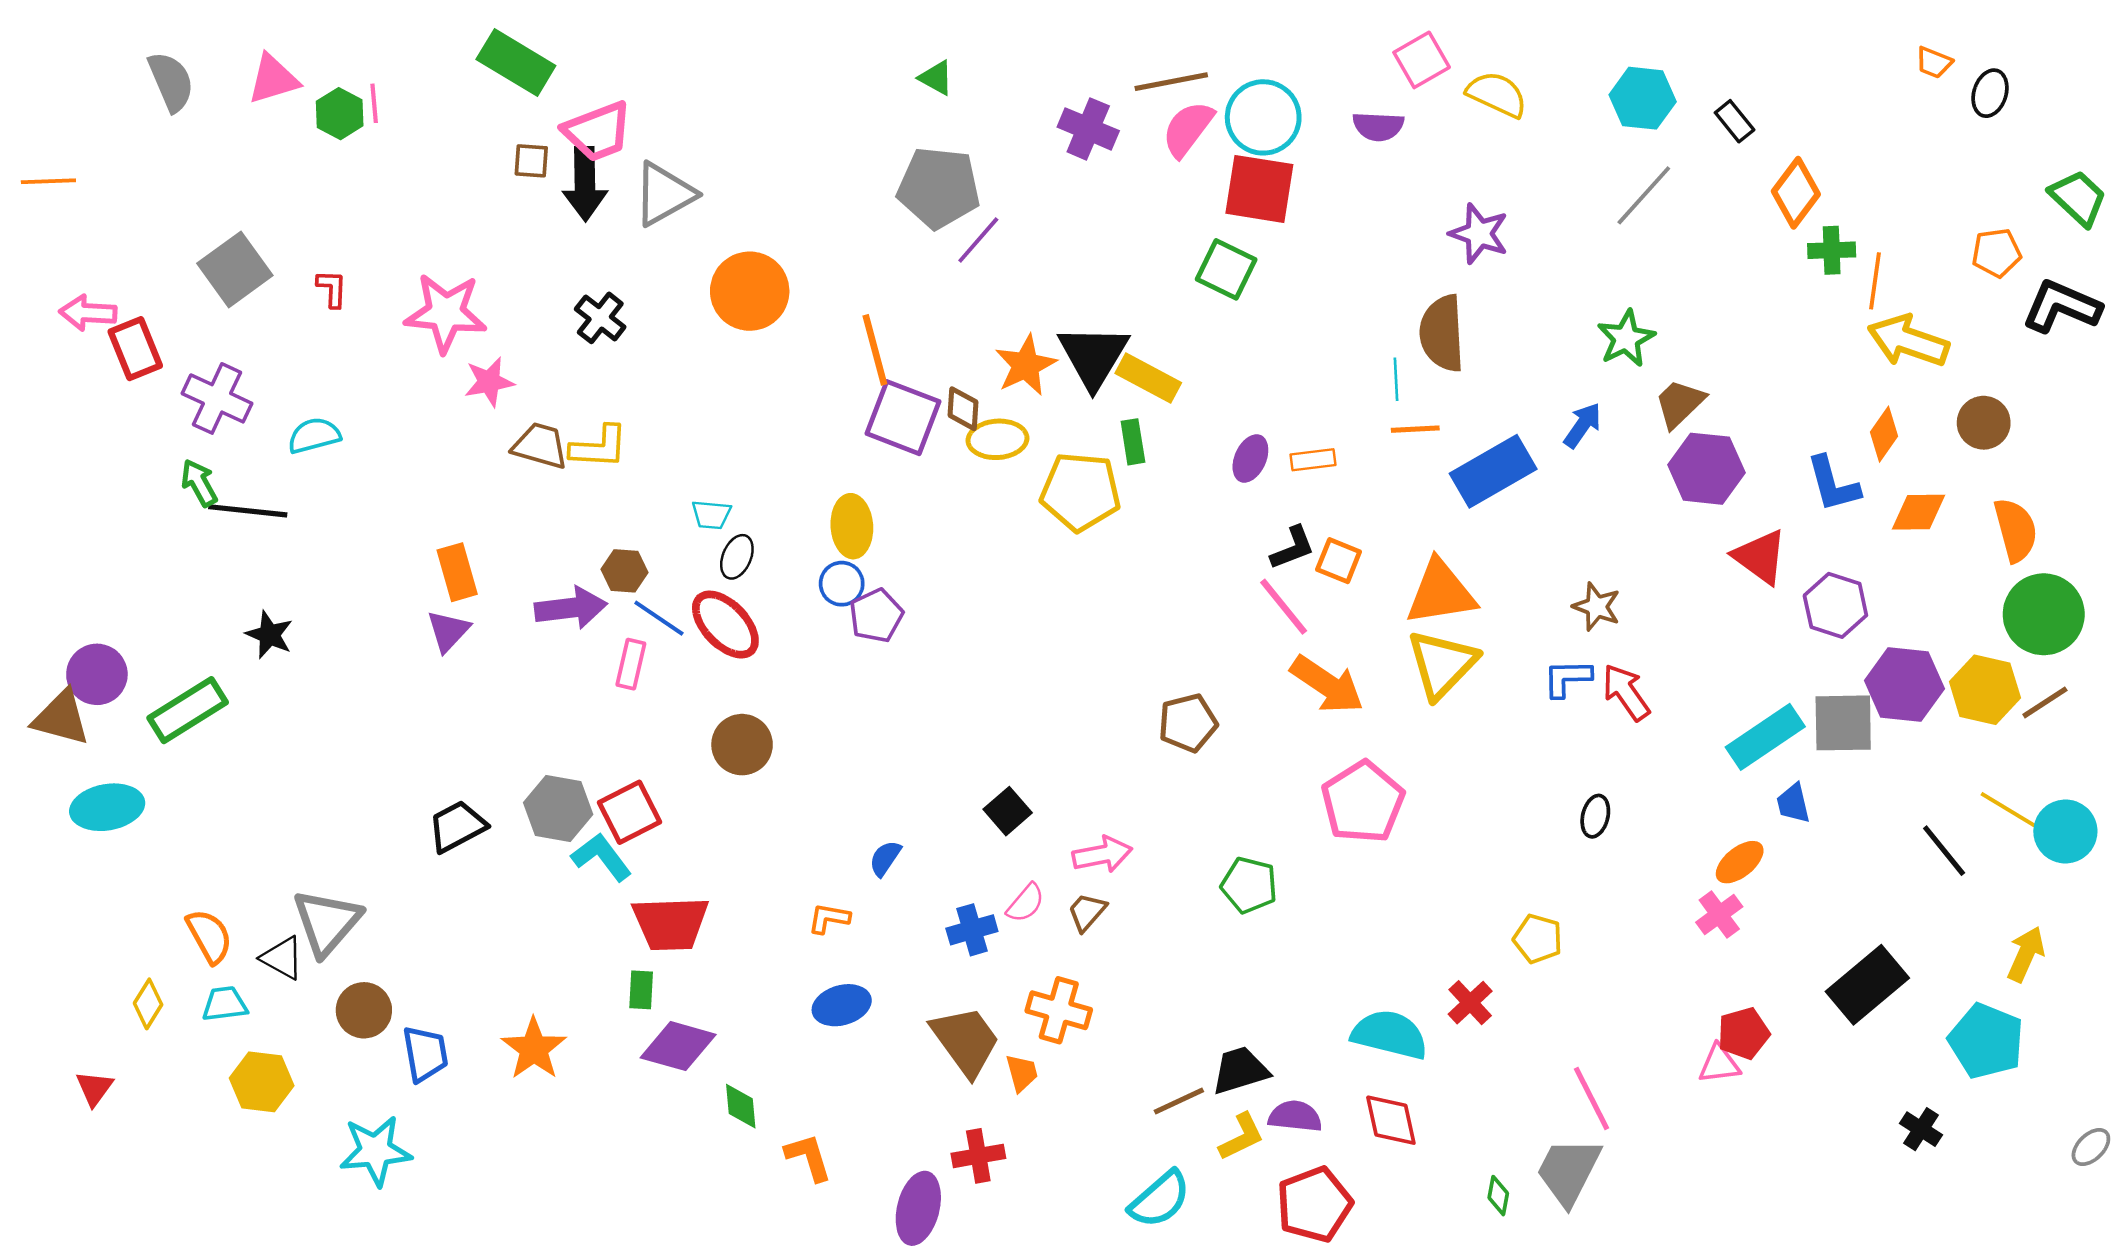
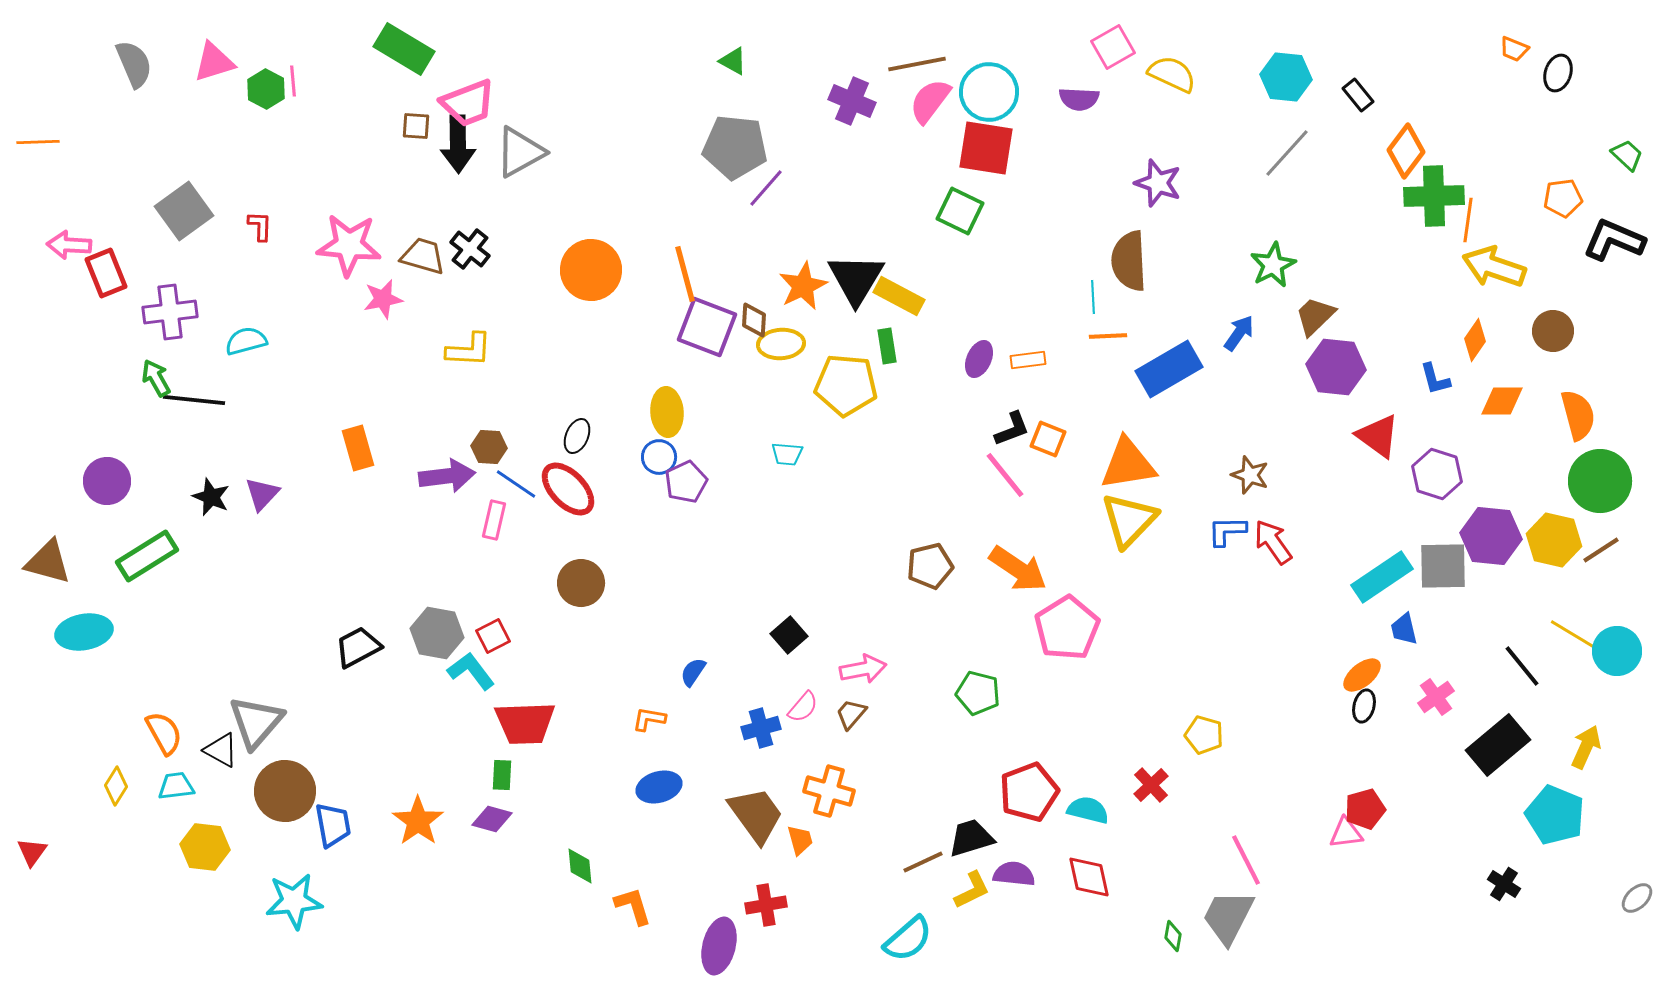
green trapezoid: (2078, 198) -> (1627, 155), size x0.7
green cross: (1832, 250) -> (1434, 196), size x1.6
orange circle: (750, 291) -> (591, 270), moved
purple cross: (217, 398) -> (170, 312), turned -32
brown trapezoid: (540, 446) -> (423, 256), moved
blue L-shape: (1833, 484) -> (1435, 379), size x0.7
cyan trapezoid: (711, 515) -> (787, 454), moved
purple triangle: (448, 631) -> (262, 494), moved
purple circle: (97, 674) -> (107, 481), moved
orange arrow: (1327, 685) -> (1018, 569), moved
red square: (630, 812) -> (493, 636), size x0.7
black ellipse: (1595, 816) -> (1364, 706), moved
pink cross: (1719, 914) -> (1436, 697), moved
black rectangle: (1867, 985) -> (1498, 745), moved
brown circle: (364, 1010) -> (285, 791), size x1.4
cyan semicircle: (1390, 1035) -> (1088, 810), size x0.7
purple diamond: (678, 1046) -> (492, 819), moved, size x0.7
red triangle: (94, 1088) -> (32, 852), moved
red pentagon: (1314, 1204) -> (1029, 792), moved

